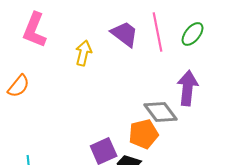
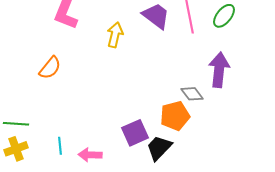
gray diamond: (161, 112) -> (192, 94), size x0.7

